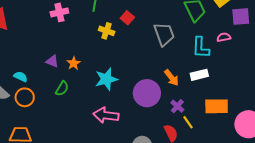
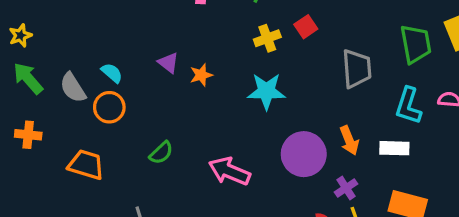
yellow cross: (107, 31) -> (267, 38), turned 35
cyan star: (106, 79) -> (266, 91), moved
green semicircle: (62, 89) -> (161, 153), moved

